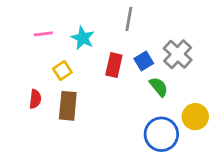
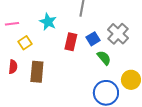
pink line: (43, 34) -> (12, 24), moved
yellow square: (62, 71) -> (25, 43), moved

